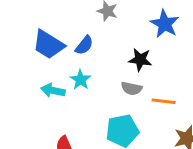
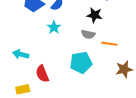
cyan arrow: (53, 90) -> (21, 54), moved

